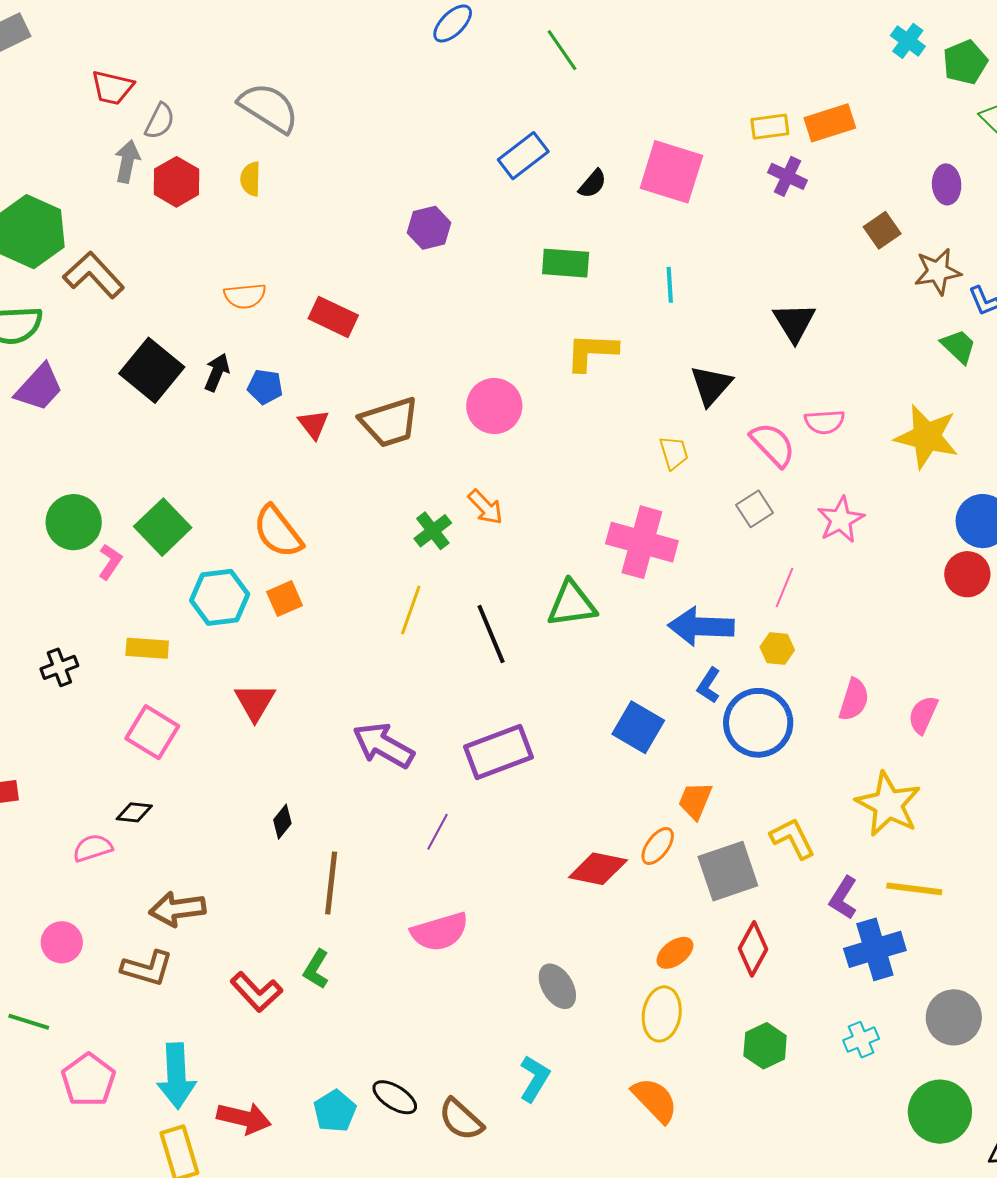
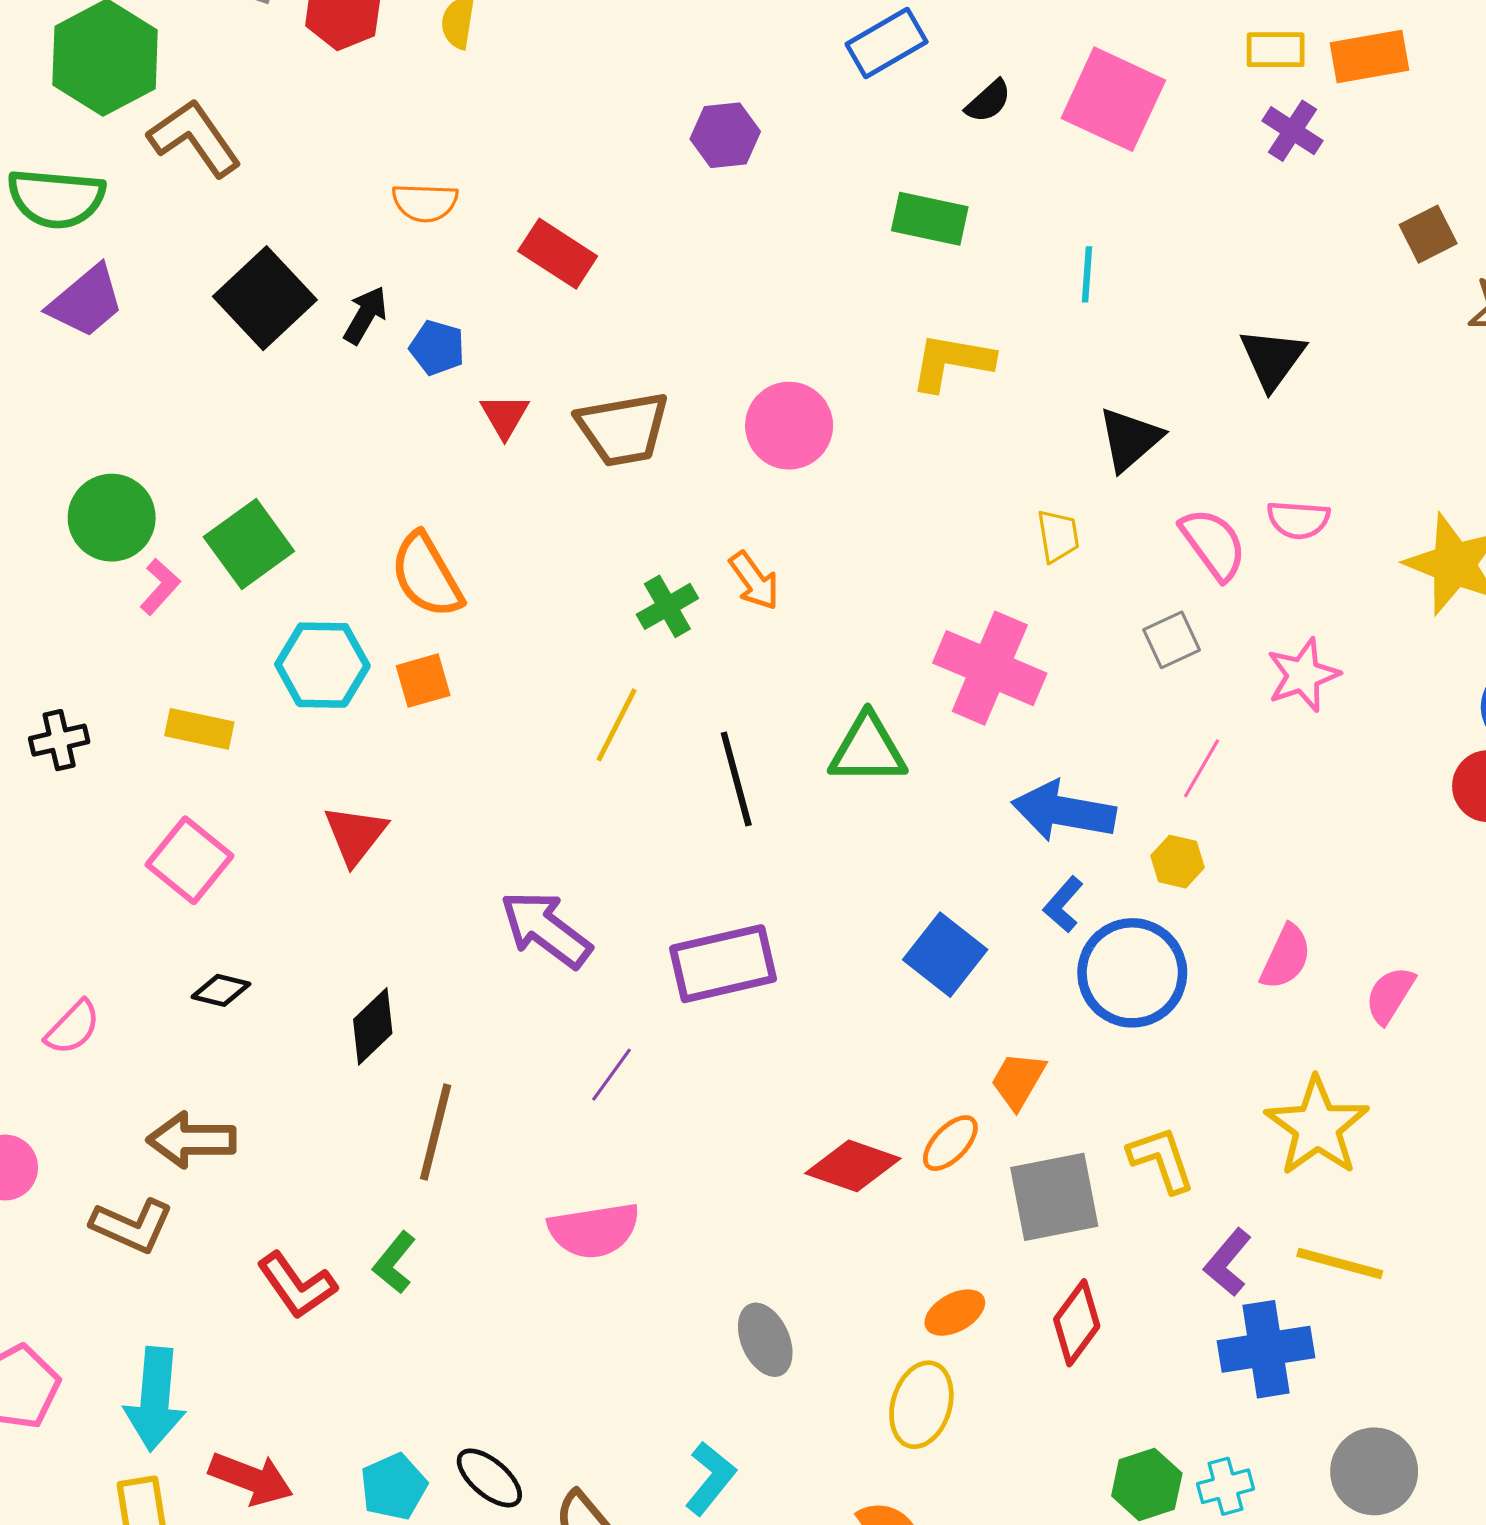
black diamond: (134, 812) -> (221, 990), moved
black diamond: (282, 822) -> (373, 1026), size x1.4
pink semicircle: (93, 848) -> (73, 1027), turned 144
green hexagon: (765, 1046) -> (1147, 1484), moved

